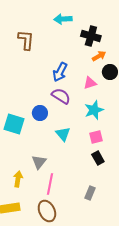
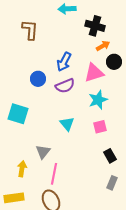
pink triangle: (90, 83) -> (94, 73), size x1.5
purple semicircle: (61, 96) -> (65, 86), turned 126
blue circle: (40, 113) -> (38, 79), moved
black rectangle: (98, 158) -> (110, 156), moved
gray rectangle: (90, 193) -> (112, 183), moved

